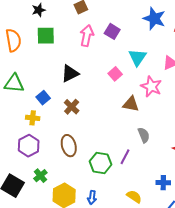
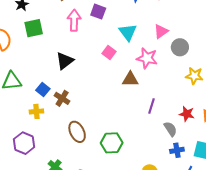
brown cross: (72, 107) -> (62, 98), moved
gray semicircle: (144, 135) -> (170, 129), moved
purple hexagon: (29, 146) -> (24, 143), moved
purple line: (125, 157) -> (152, 106), moved

